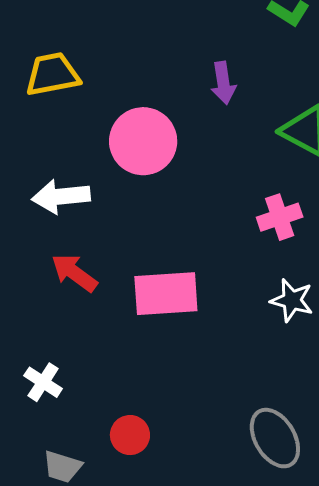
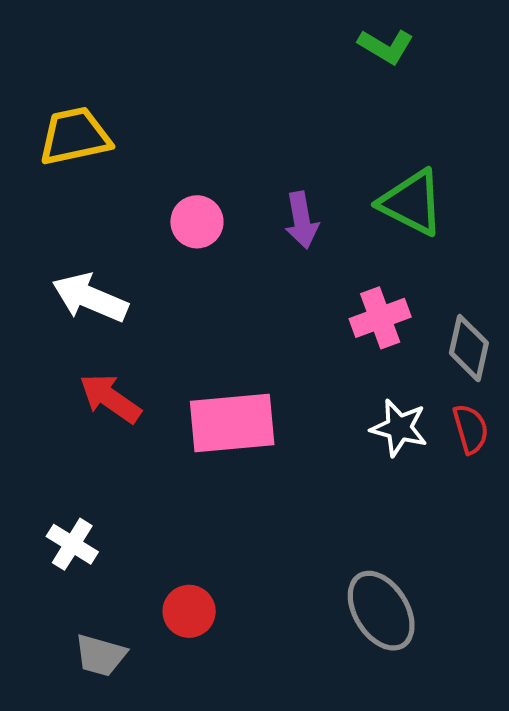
purple arrow: (223, 83) -> (302, 220), moved
pink circle: (143, 141) -> (197, 222), size x0.6
white arrow: (61, 197) -> (90, 298), turned 30

